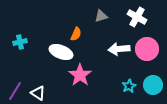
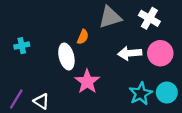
gray triangle: (101, 16) -> (110, 17), size x1.6
white ellipse: (61, 52) -> (66, 56), turned 55
cyan star: (129, 86) -> (141, 94), size x1.5

